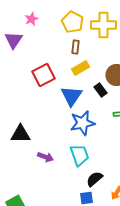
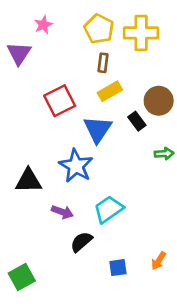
blue star: (82, 123) -> (76, 166), moved, turned -30
cyan trapezoid: (79, 155) -> (108, 209), turned -105
black semicircle: (94, 179) -> (81, 242), moved

